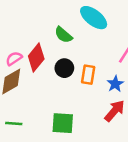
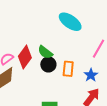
green semicircle: (63, 35) -> (45, 52), moved

